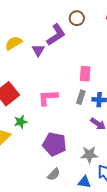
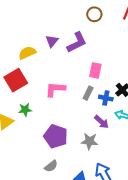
purple L-shape: (56, 35) -> (77, 42), moved
yellow semicircle: (14, 43) -> (27, 53), moved
gray star: (89, 155) -> (89, 141), moved

